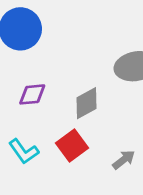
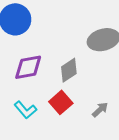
purple diamond: (32, 94) -> (28, 67), size x1.4

